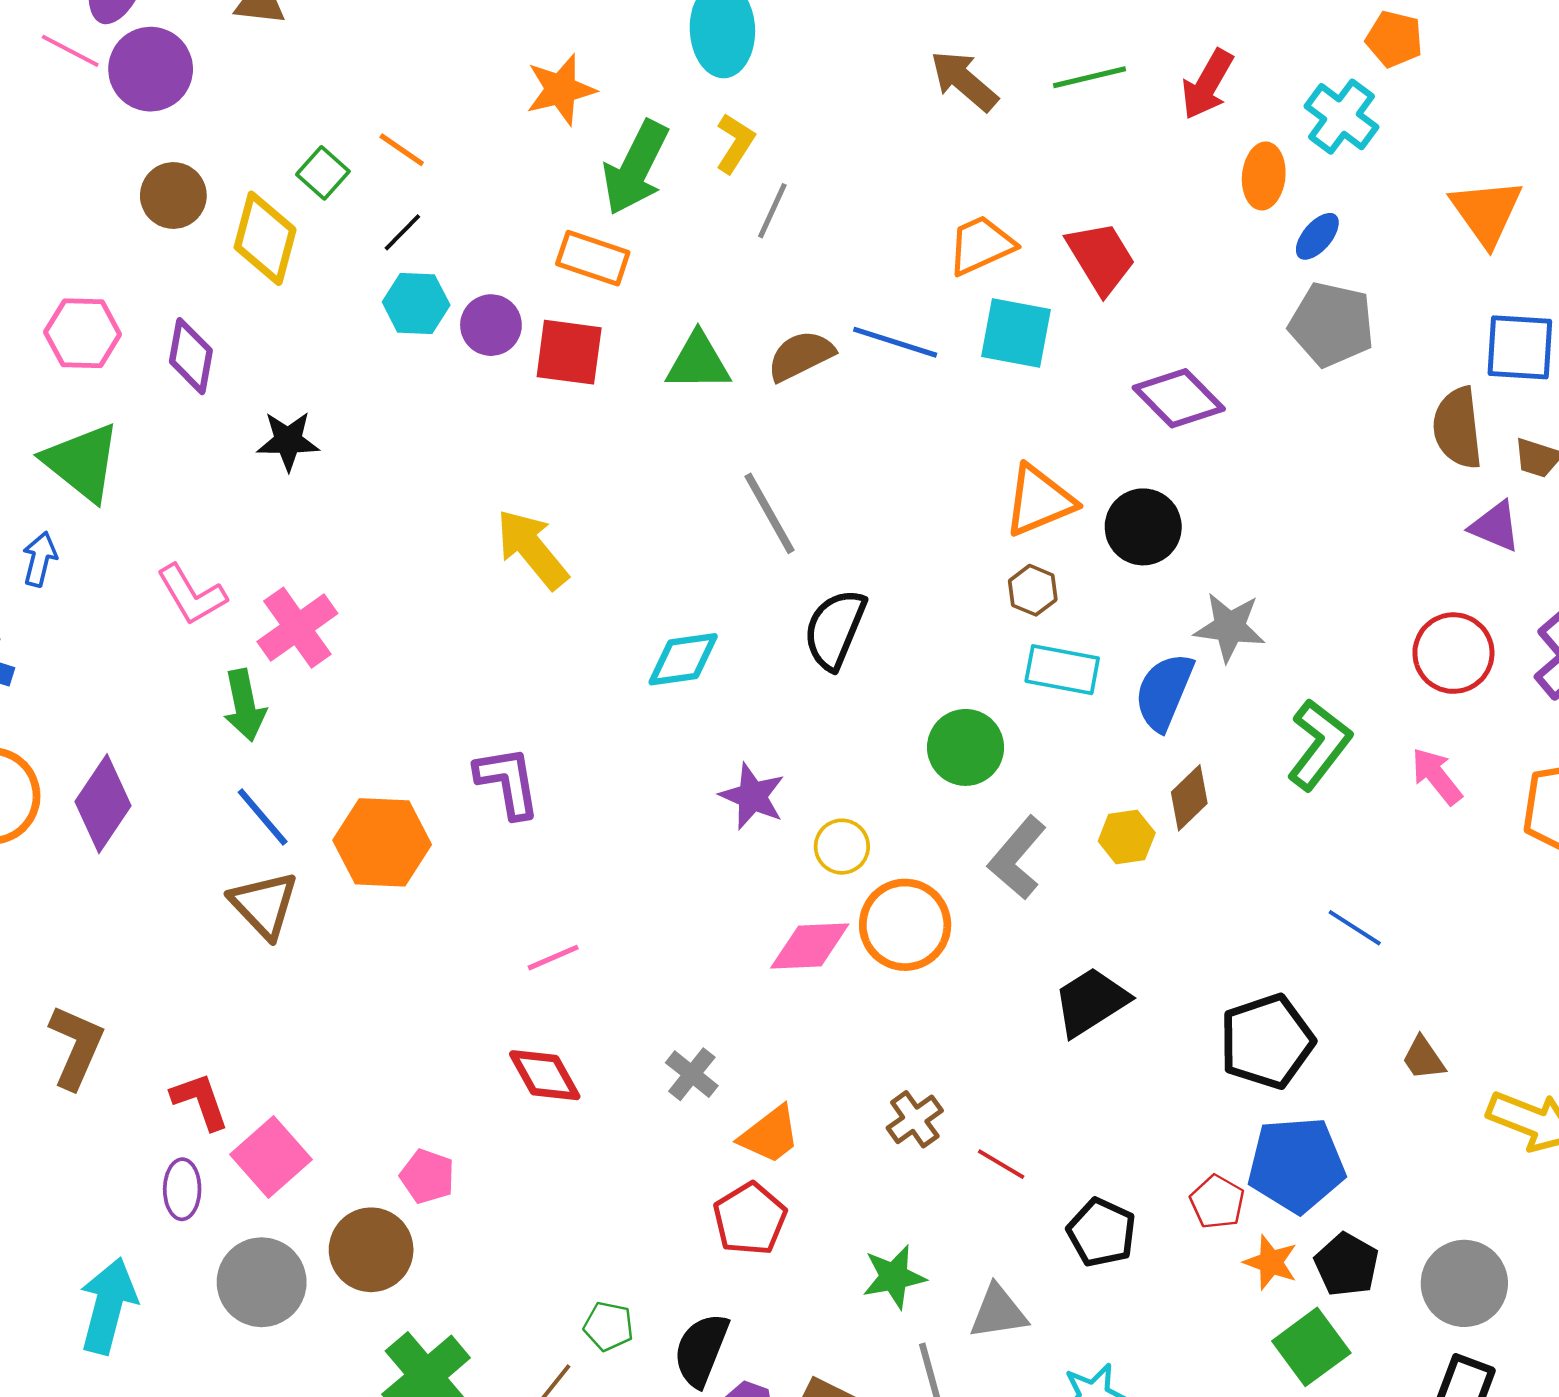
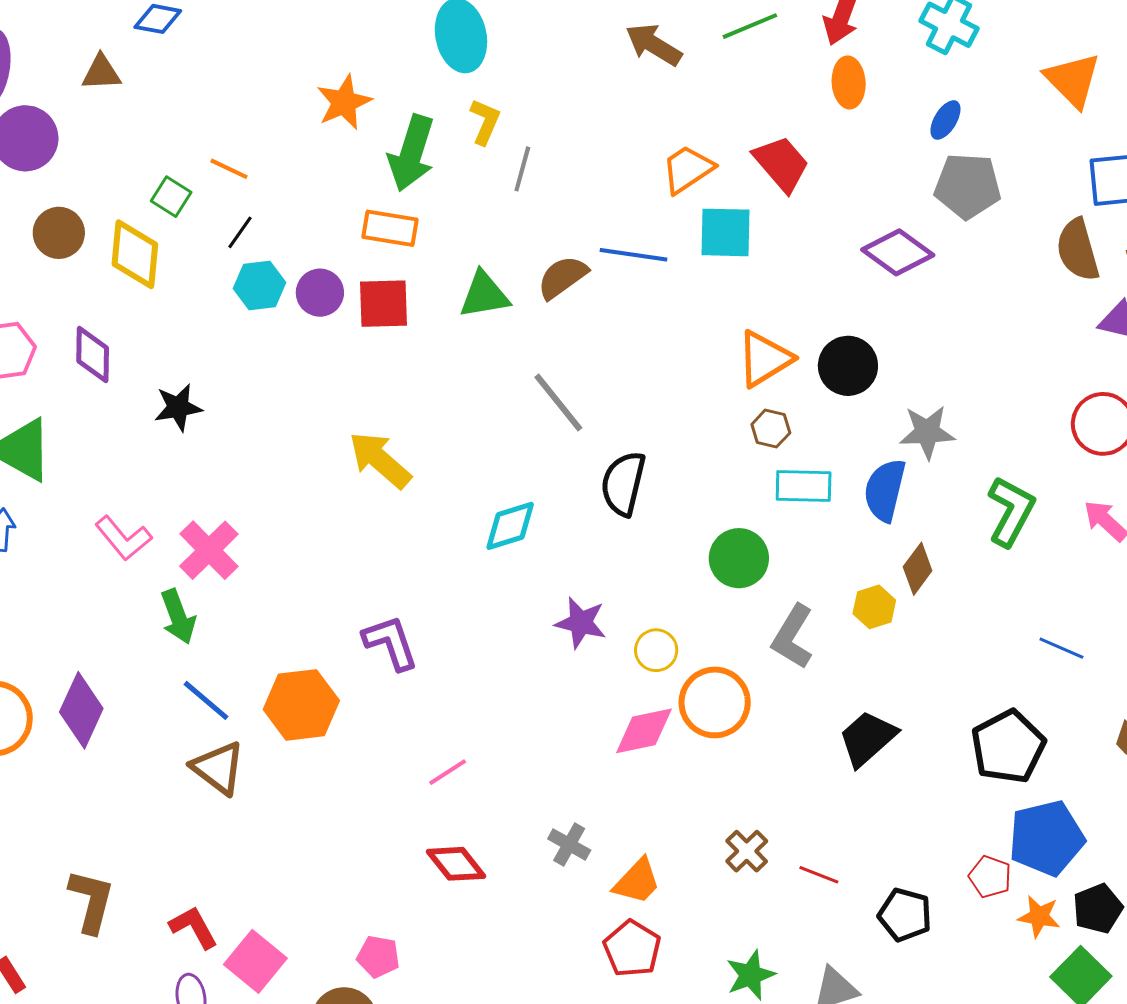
orange ellipse: (1264, 176) -> (849, 82), moved
purple diamond: (1179, 398) -> (898, 252), moved
black pentagon: (1347, 1265) -> (1098, 909), turned 30

